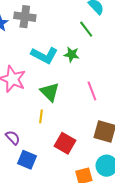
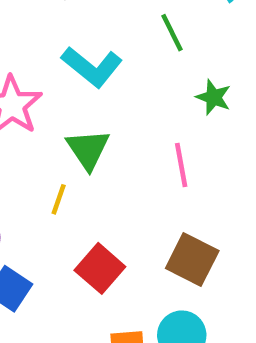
green line: (86, 29) -> (172, 33), moved
green star: (72, 54) -> (214, 97), moved

